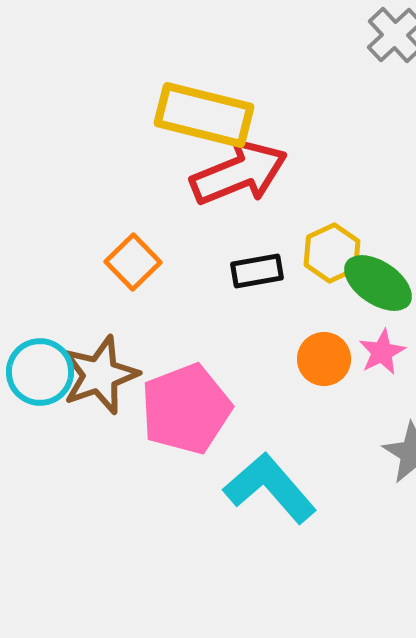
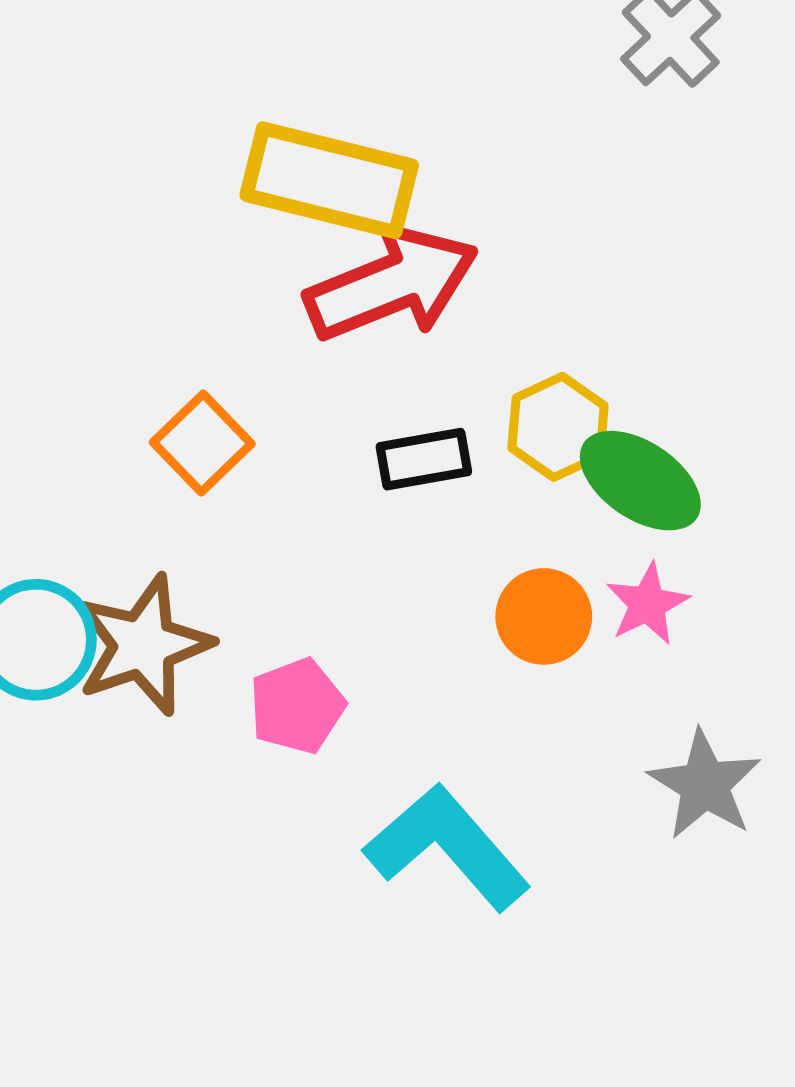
pink pentagon: (186, 409) -> (297, 706), size x0.6

